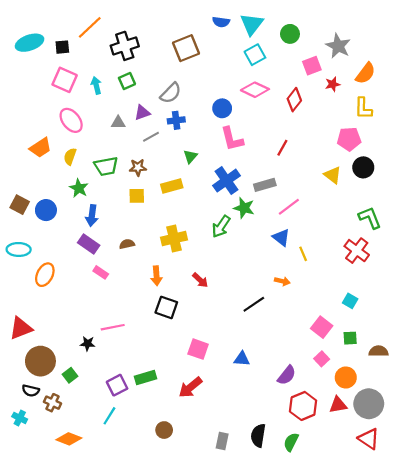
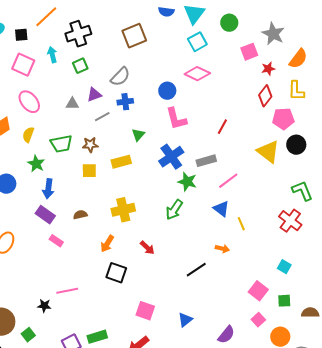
cyan arrow: (96, 85) -> (52, 55), moved
red diamond: (294, 100) -> (265, 96), moved
yellow triangle: (333, 175) -> (268, 152), size x1.4
green arrow: (221, 226) -> (174, 210), moved
orange arrow: (156, 276) -> (107, 244), turned 36
blue triangle: (242, 359) -> (185, 320), turned -42

